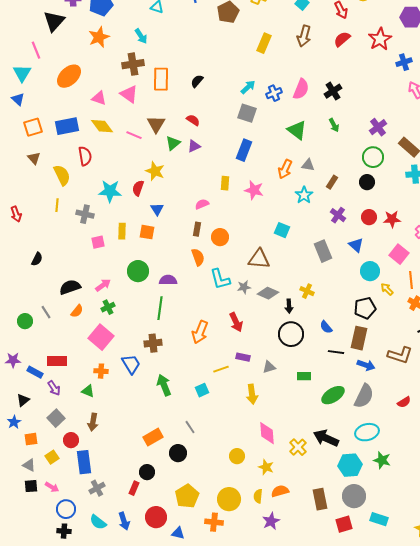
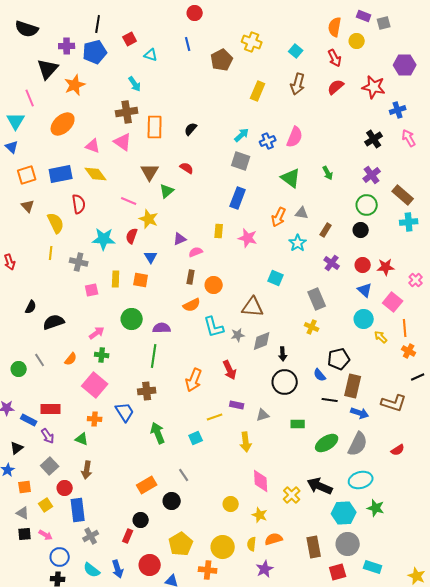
orange star: (99, 37) -> (75, 85), moved
red star: (380, 39) -> (374, 87), turned -30
black cross: (333, 91) -> (374, 139), moved
pink line: (134, 135) -> (129, 201), moved
purple triangle: (194, 146) -> (180, 239), moved
blue triangle: (356, 245) -> (365, 290), moved
orange semicircle: (198, 257) -> (192, 305), turned 84
black semicircle: (70, 287) -> (54, 322), moved
yellow cross: (307, 291) -> (312, 327), moved
gray diamond: (268, 293) -> (262, 341), turned -45
green cross: (108, 307) -> (102, 355), turned 32
black pentagon: (365, 308) -> (339, 359), moved

